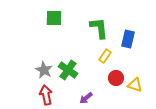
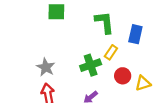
green cross: (68, 70) -> (91, 65), moved, turned 36
yellow triangle: (135, 85) -> (143, 83), turned -35

